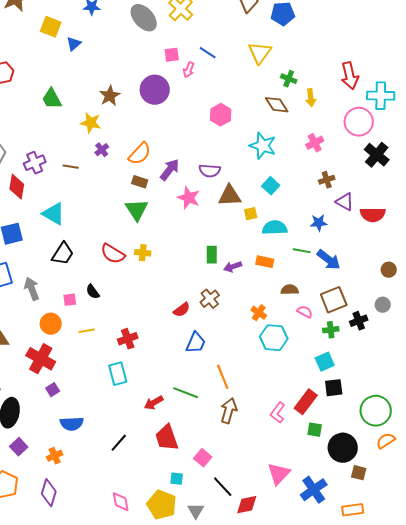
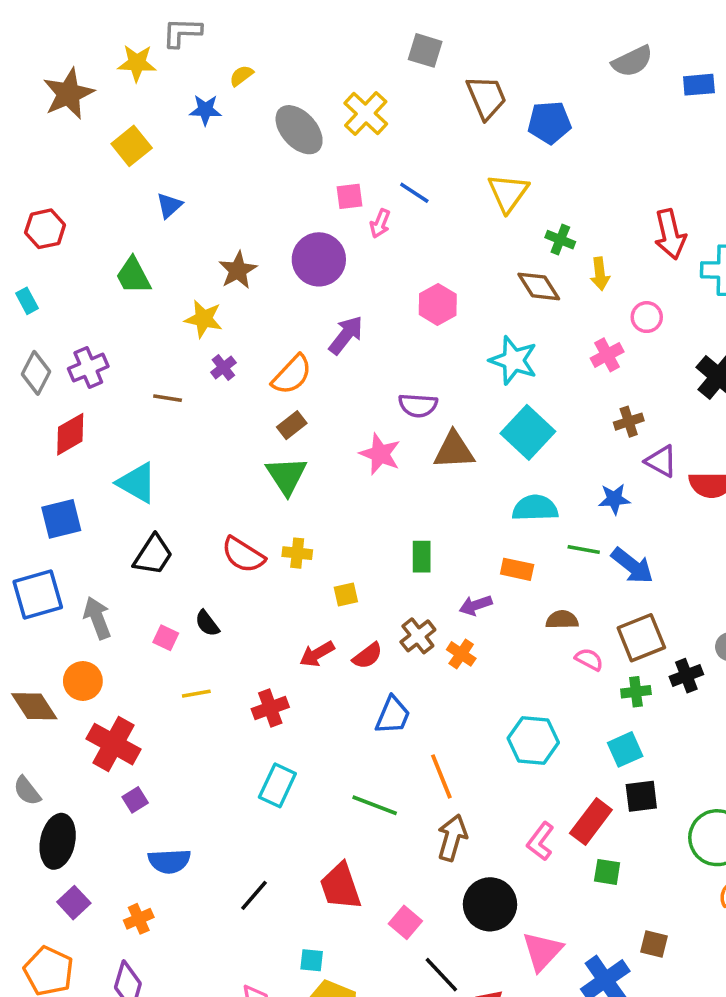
yellow square: (51, 27) -> (132, 146), turned 30
blue triangle: (74, 44) -> (169, 205), moved
pink circle: (359, 122) -> (647, 317), moved, size x0.6
purple cross: (35, 163) -> (88, 368), moved
purple arrow: (170, 170) -> (346, 335), moved
brown rectangle: (140, 182) -> (292, 425), turned -56
cyan square: (271, 186) -> (528, 432), size x1.6
red diamond: (17, 187) -> (70, 434), turned 50
yellow square: (251, 214) -> (346, 595), moved
purple arrow: (233, 267) -> (476, 605), moved
pink square: (70, 300) -> (166, 638), turned 32
orange cross: (259, 313) -> (461, 654), moved
orange circle: (51, 324) -> (83, 681), moved
cyan hexagon: (274, 338) -> (533, 740), moved
cyan rectangle: (118, 374) -> (277, 785), moved, turned 40
red arrow: (154, 403) -> (317, 654), moved
black circle: (343, 448) -> (490, 904), moved
brown square: (359, 473) -> (654, 944), moved
cyan square: (177, 479) -> (312, 960), moved

